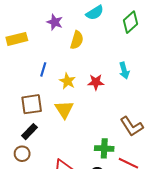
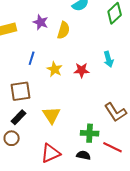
purple star: (55, 22) -> (41, 22), moved
yellow triangle: (64, 109) -> (52, 115), moved

